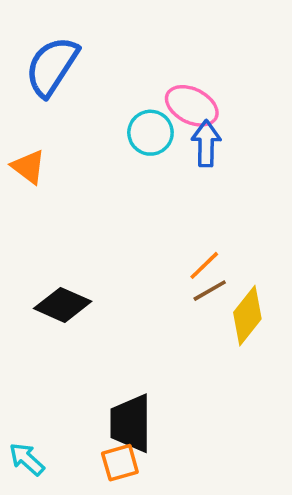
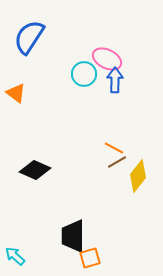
orange line: (204, 265) -> (114, 148), turned 72
orange square: (120, 463) -> (90, 258), moved

